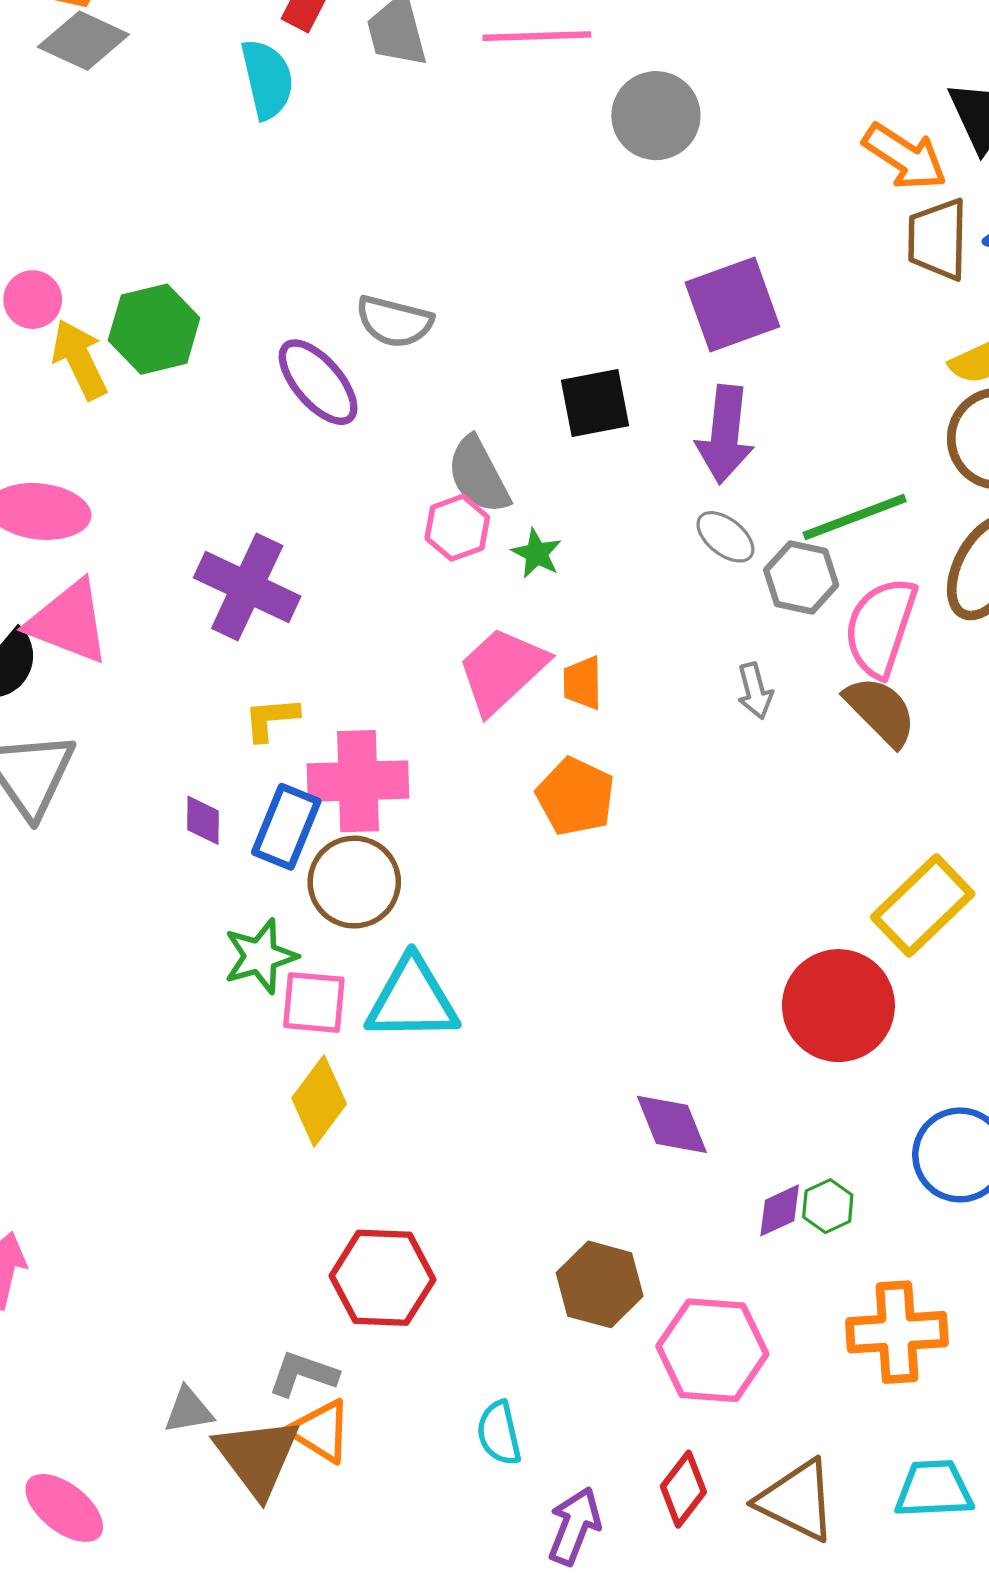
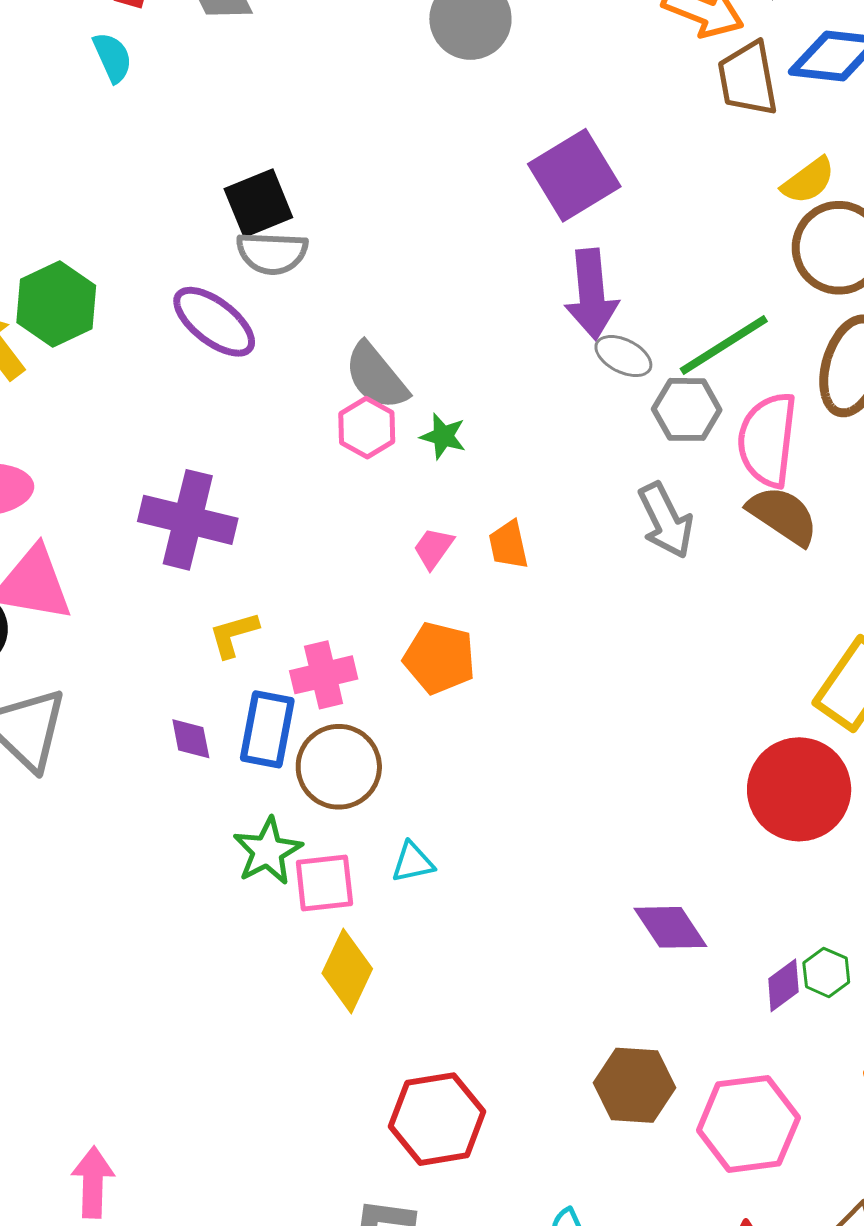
cyan semicircle: (267, 79) -> (113, 57), size x0.7
black square: (595, 403) -> (258, 203), moved
gray ellipse: (725, 537) -> (623, 356), moved
pink trapezoid: (502, 670) -> (433, 548), size x0.5
gray arrow: (755, 691) -> (666, 520), size x1.5
pink cross: (358, 781) -> (324, 675), size x0.7
orange pentagon: (575, 797) -> (439, 658), moved
cyan triangle: (412, 999) -> (413, 862), size x0.5

